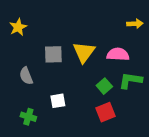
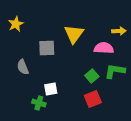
yellow arrow: (135, 24) -> (119, 31), moved
yellow triangle: (84, 52) -> (74, 34), moved
green cross: (28, 117) -> (39, 103), moved

